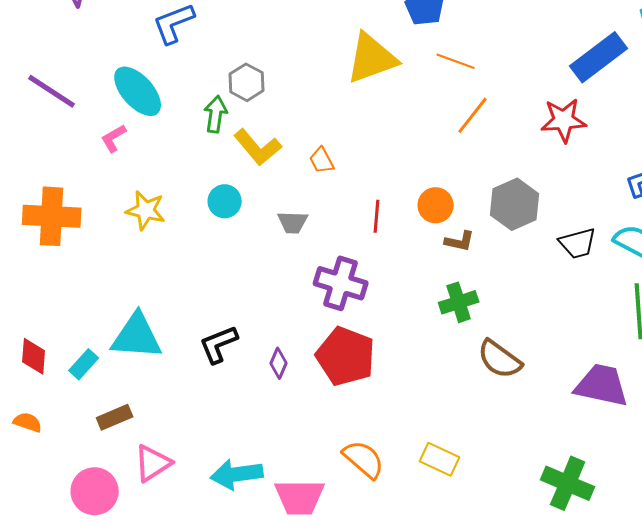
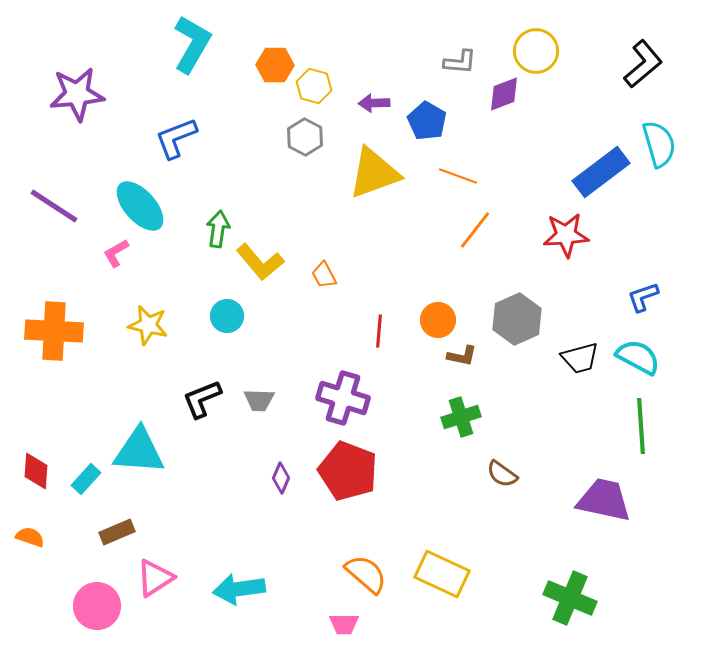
gray hexagon: (247, 82) -> (305, 137), moved
gray trapezoid: (293, 222) -> (259, 400), moved
black L-shape: (219, 344) -> (202, 399), moved
brown semicircle: (500, 359) -> (502, 474), size x0.7
yellow rectangle: (440, 459) -> (442, 574), size x1.4
pink trapezoid: (300, 497) -> (344, 624), moved, size x0.6

